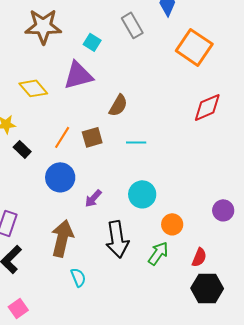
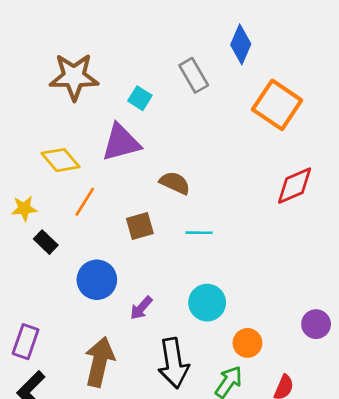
brown semicircle: (118, 105) -> (175, 183), turned -95
orange line: (62, 137) -> (85, 202), moved

